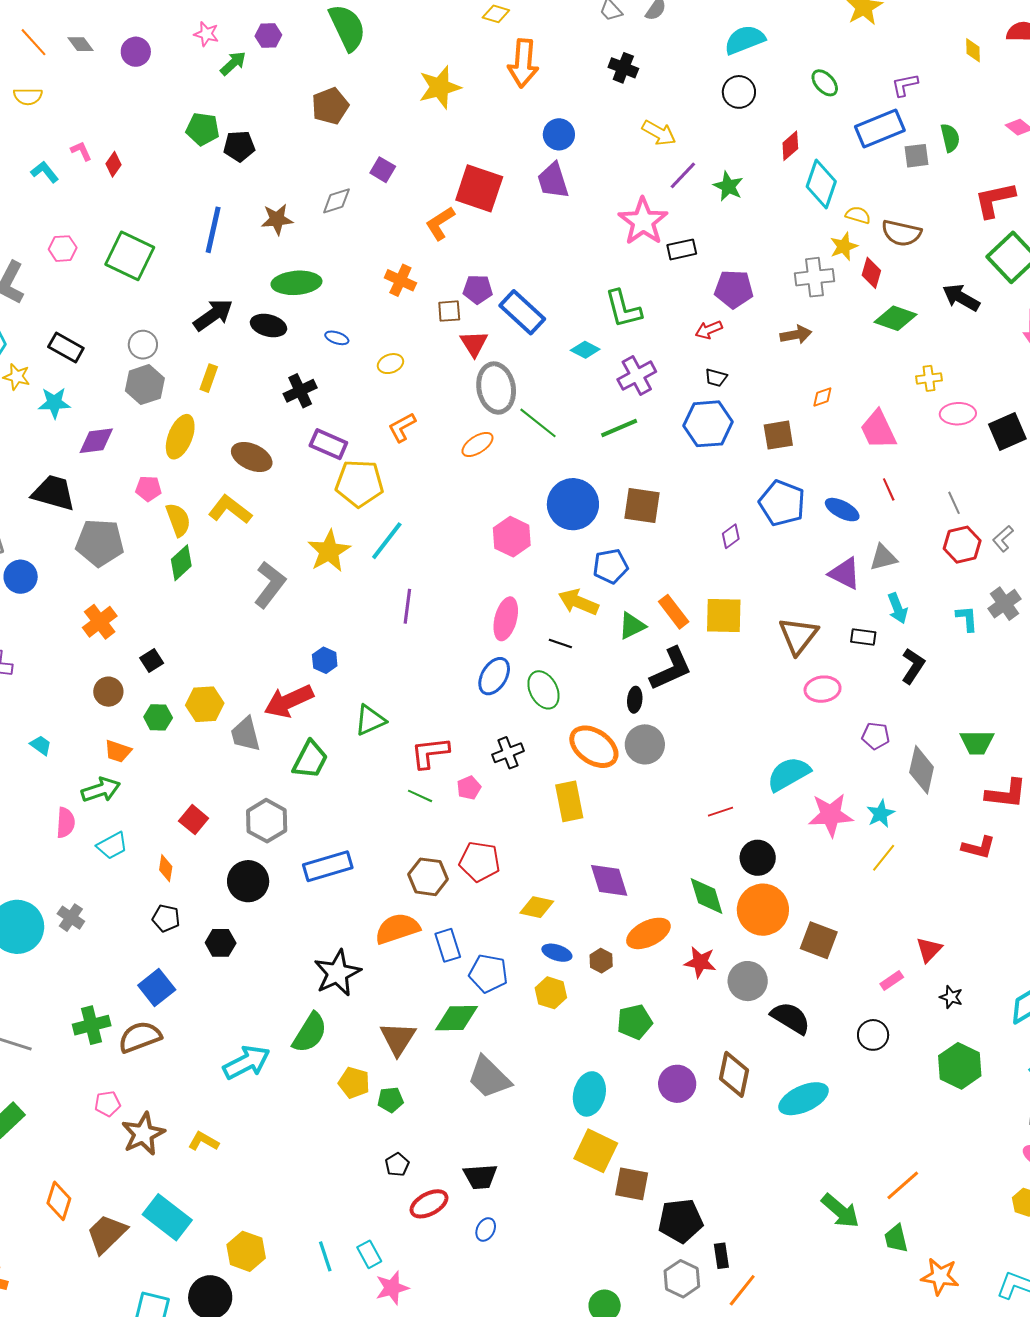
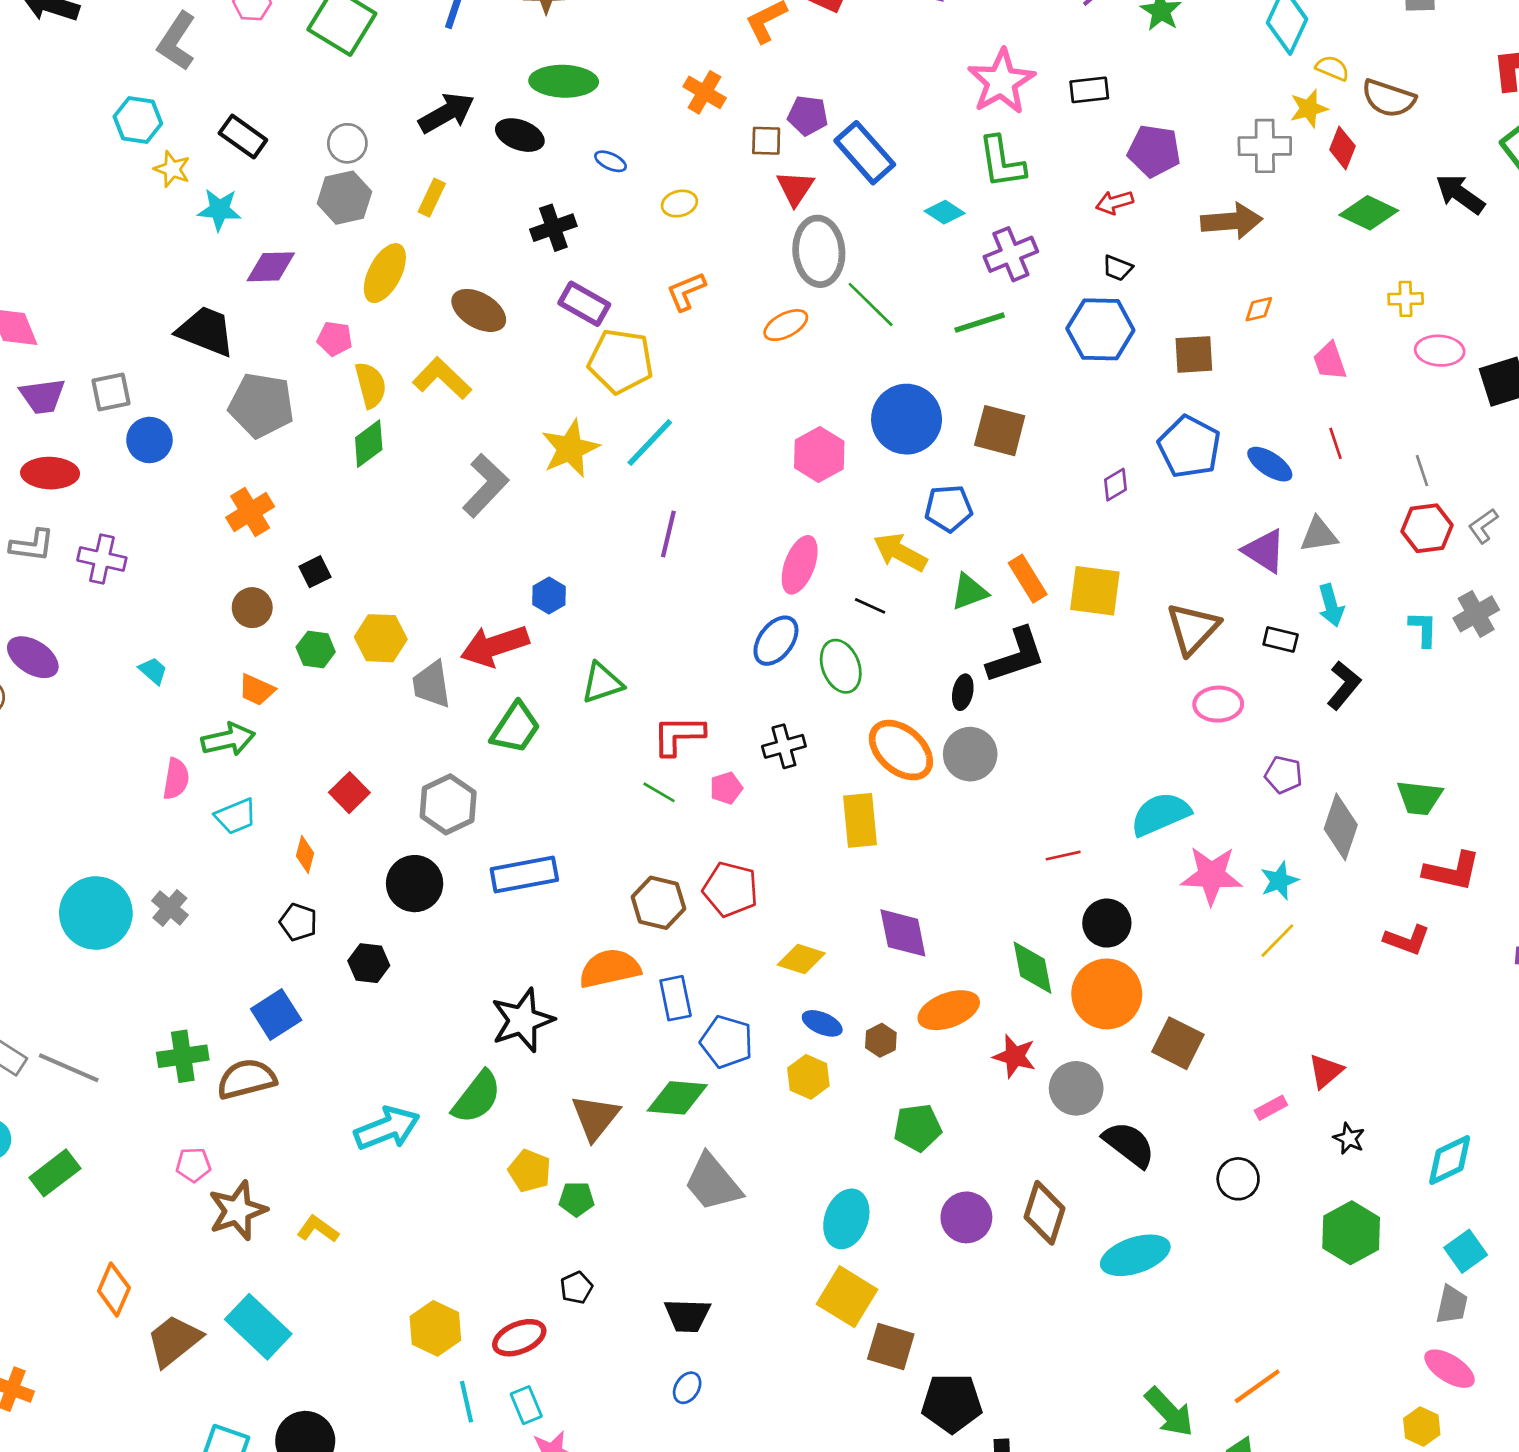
pink star: (643, 221) -> (1001, 82), moved
brown arrow: (796, 335) -> (1232, 221), size x1.4
pink trapezoid: (878, 430) -> (1330, 361), size x0.7
red ellipse: (429, 1204) -> (519, 1338), moved
yellow hexagon: (246, 1251) -> (435, 1328), moved

